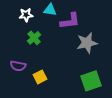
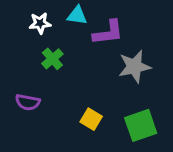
yellow square: (40, 77) -> (91, 119), moved, turned -32

